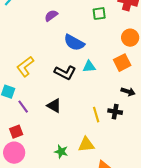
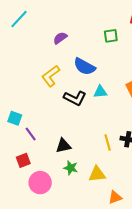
yellow L-shape: (25, 67) -> (51, 76), moved
black triangle: (54, 106) -> (63, 146), moved, turned -42
green star: (61, 152) -> (71, 168), moved
pink circle: (14, 153) -> (40, 183), moved

